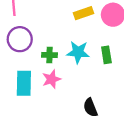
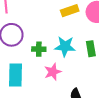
pink star: (51, 79) -> (53, 72), moved

